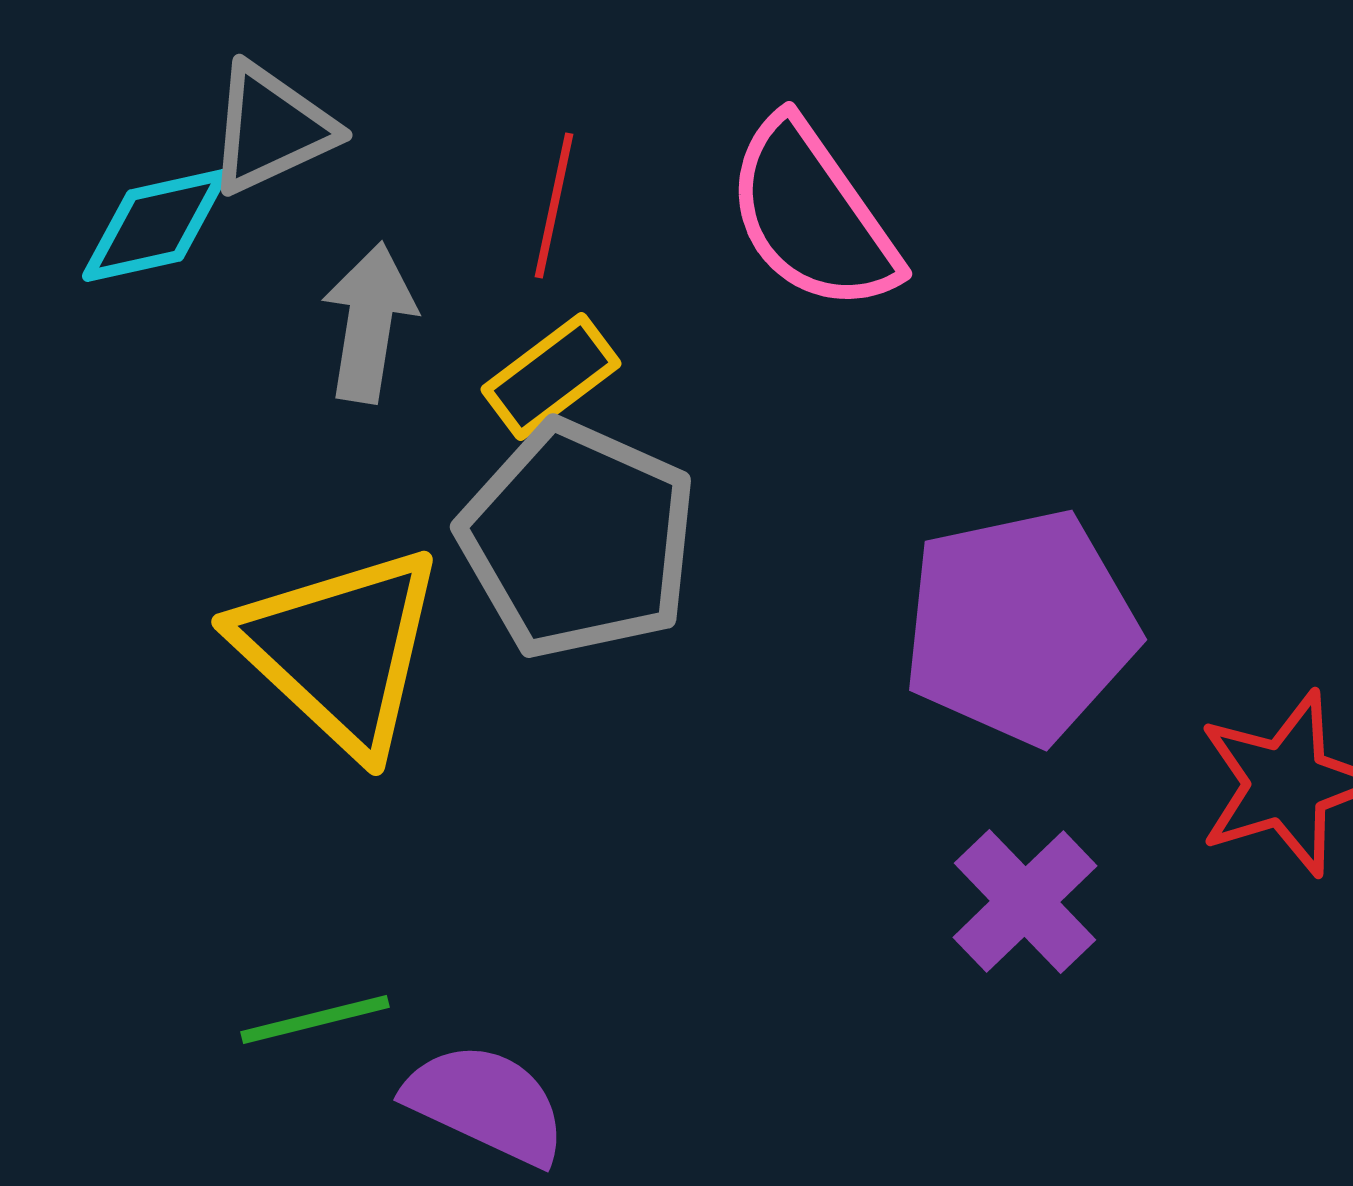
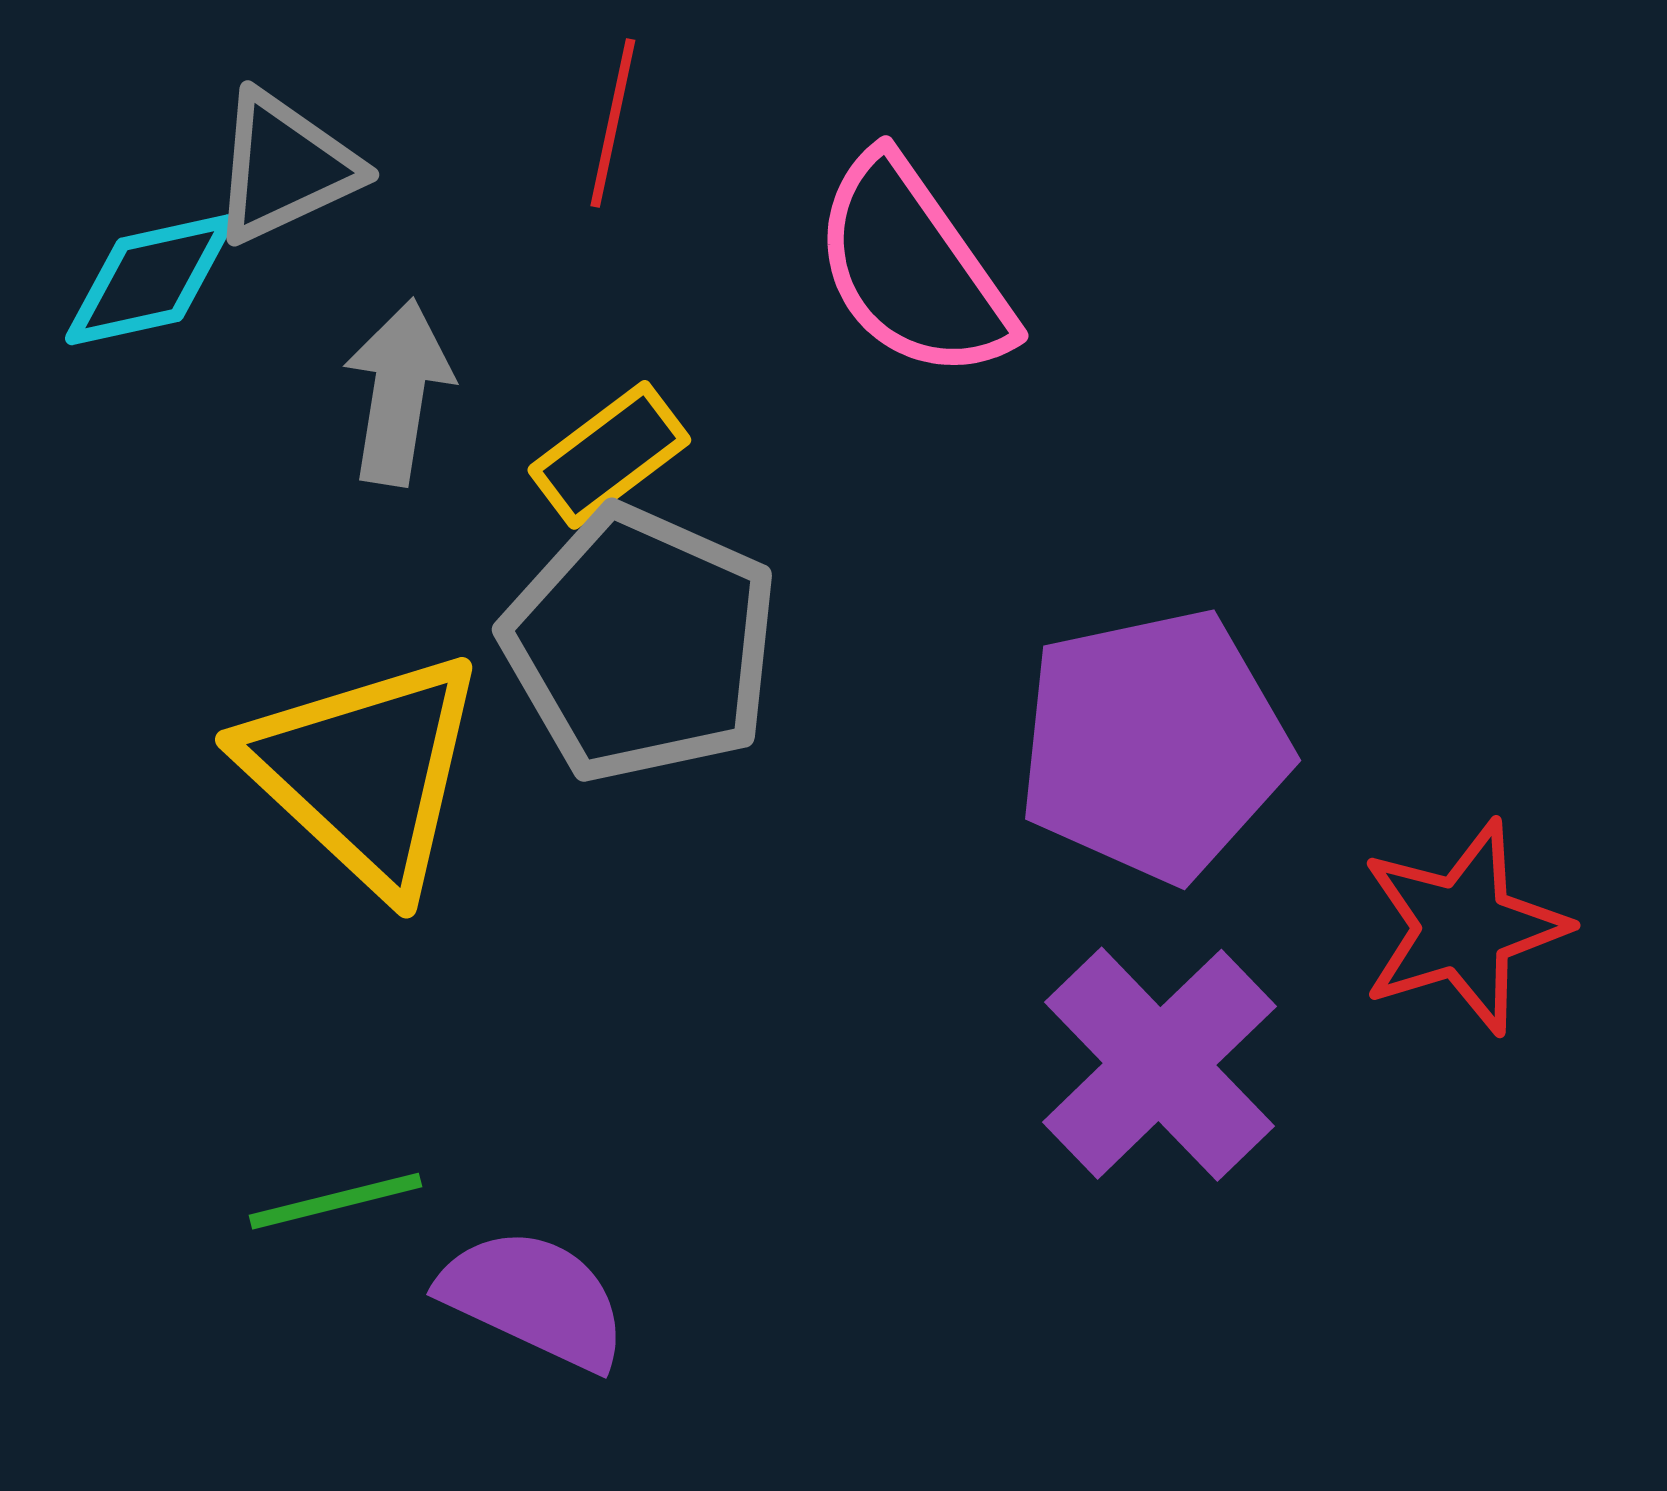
red line: (554, 206) -> (613, 123), moved
purple cross: (1025, 902) -> (1159, 1064), size x1.4

